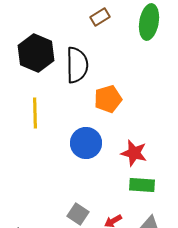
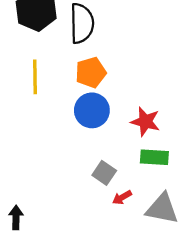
orange pentagon: (108, 99) -> (91, 72), moved
gray square: (78, 214) -> (104, 173), moved

